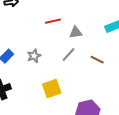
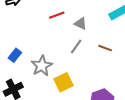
gray triangle: (76, 32) -> (81, 24), turned 40
gray star: (34, 56) -> (42, 66), moved, size x1.5

